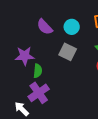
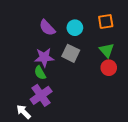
purple star: (25, 56) -> (44, 57), moved
green semicircle: (38, 71) -> (40, 73), turned 144

